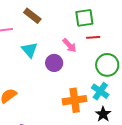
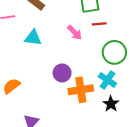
cyan triangle: (30, 50) -> (33, 38), turned -42
purple circle: (54, 63) -> (62, 73), moved

